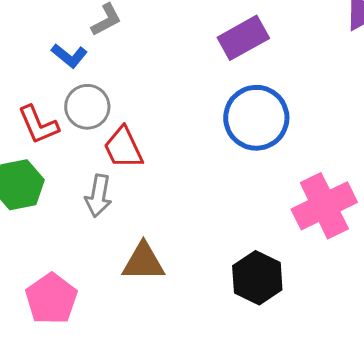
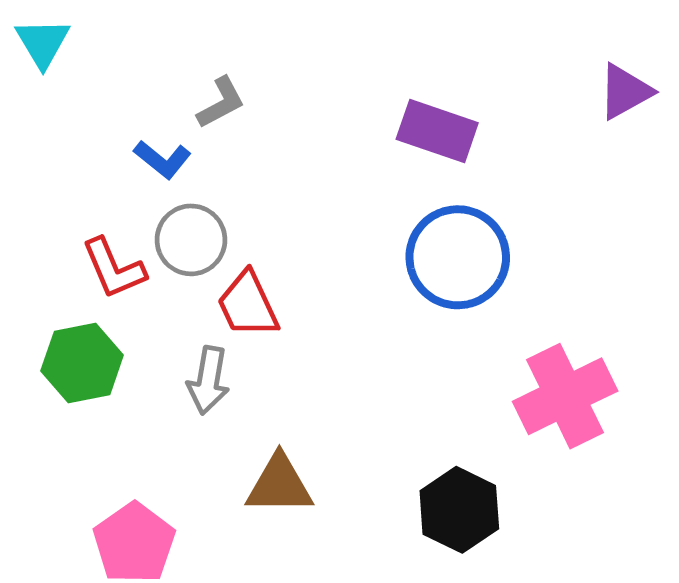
purple rectangle: (243, 38) -> (437, 131), turned 48

